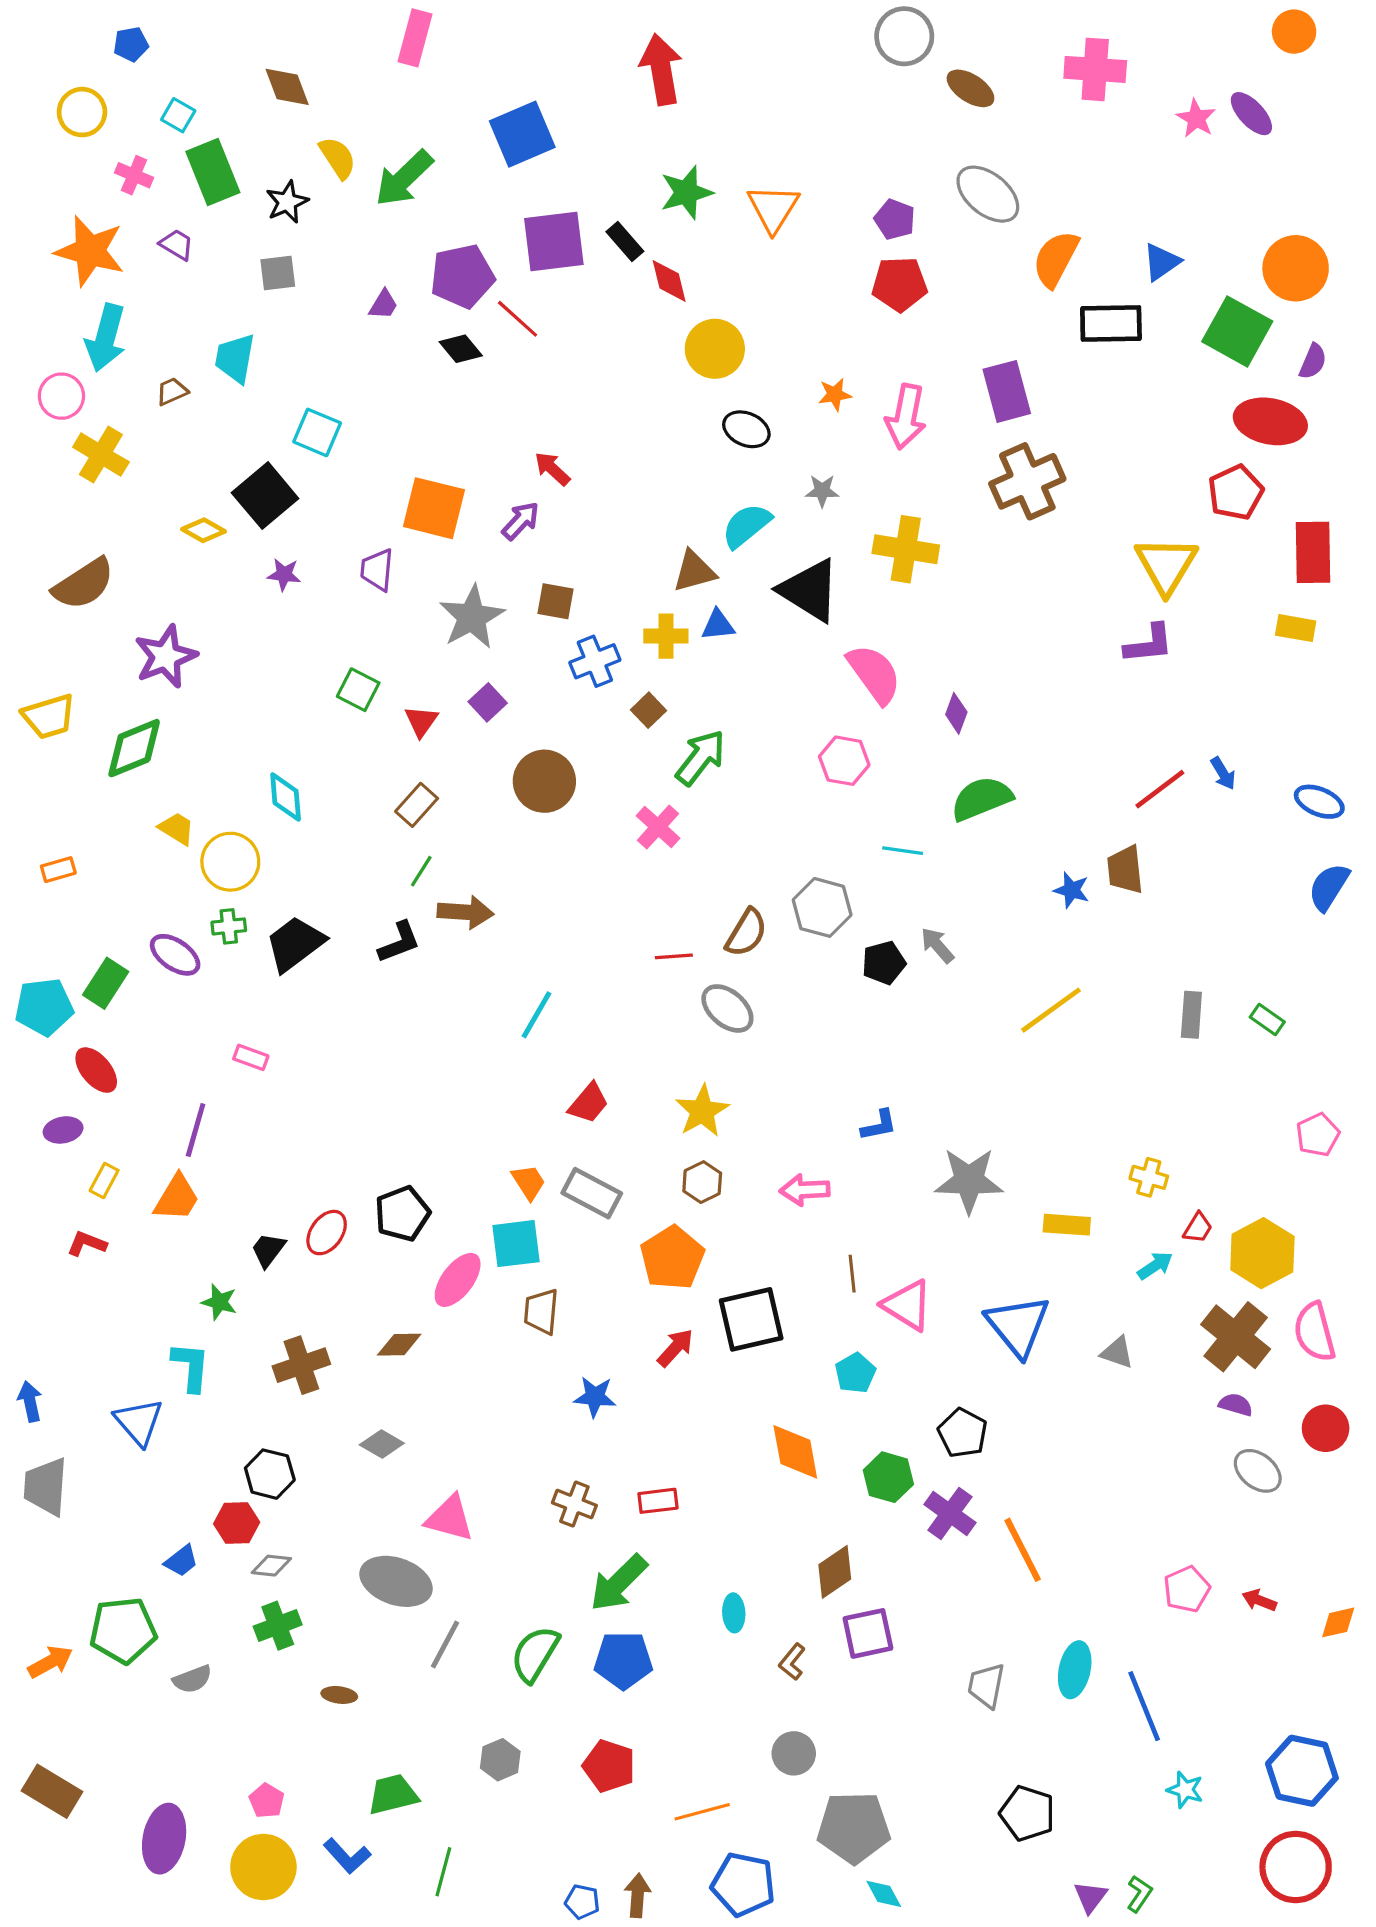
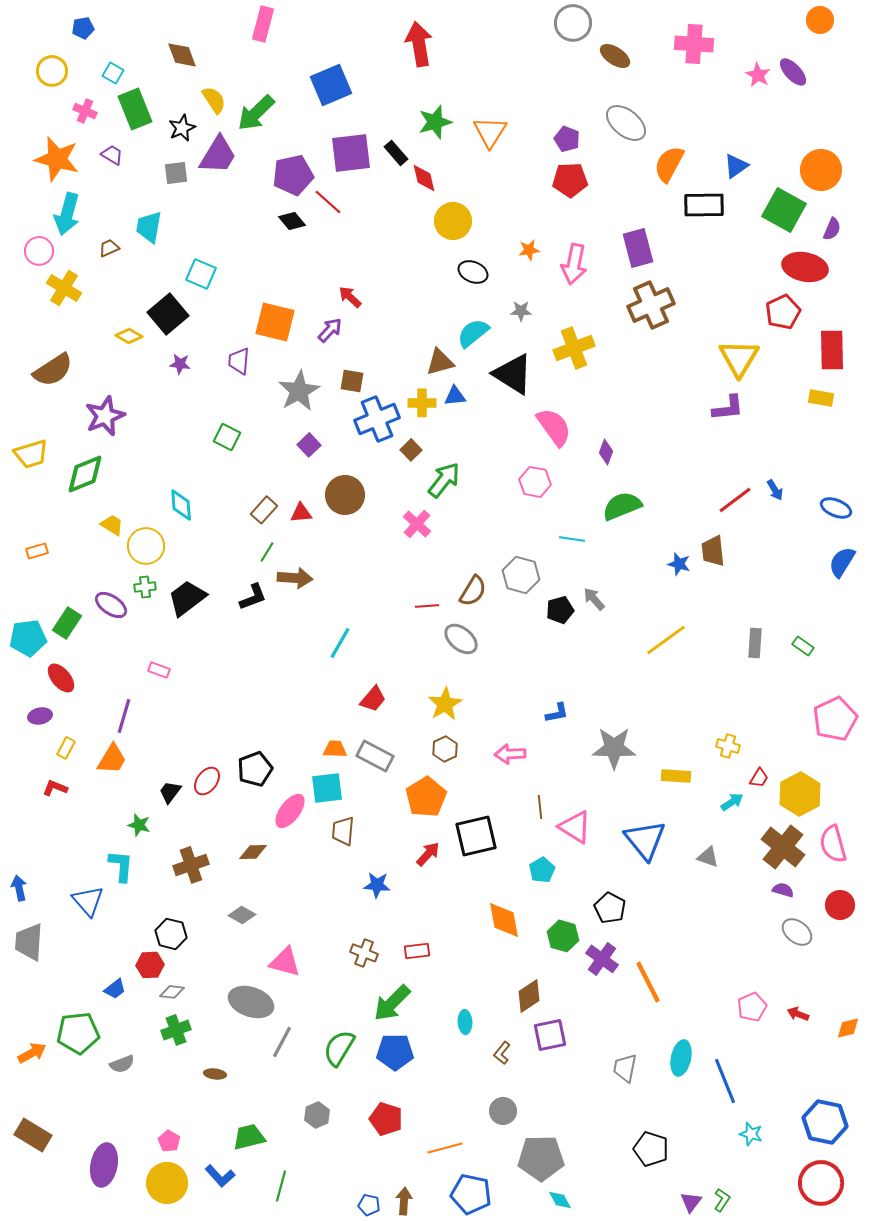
purple trapezoid: (383, 305) -> (218, 155), moved, size x2.0
yellow cross: (906, 549) -> (574, 348), turned -30
blue cross: (595, 661) -> (377, 419), size x1.4
red triangle: (421, 721) -> (301, 513), moved, turned 50
pink pentagon: (1318, 1135) -> (835, 719), size x1.6
orange trapezoid: (529, 1182) -> (335, 749), turned -55

